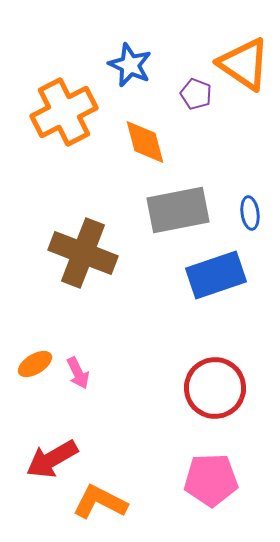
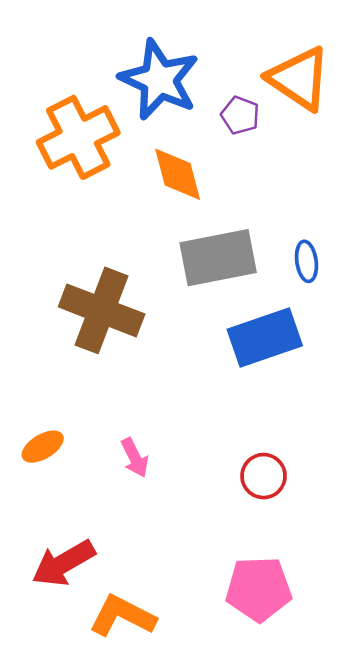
blue star: (130, 65) -> (159, 80), size x1.5
pink arrow: (78, 373) -> (135, 458), moved
red circle: (215, 388) -> (264, 476), size x0.6

